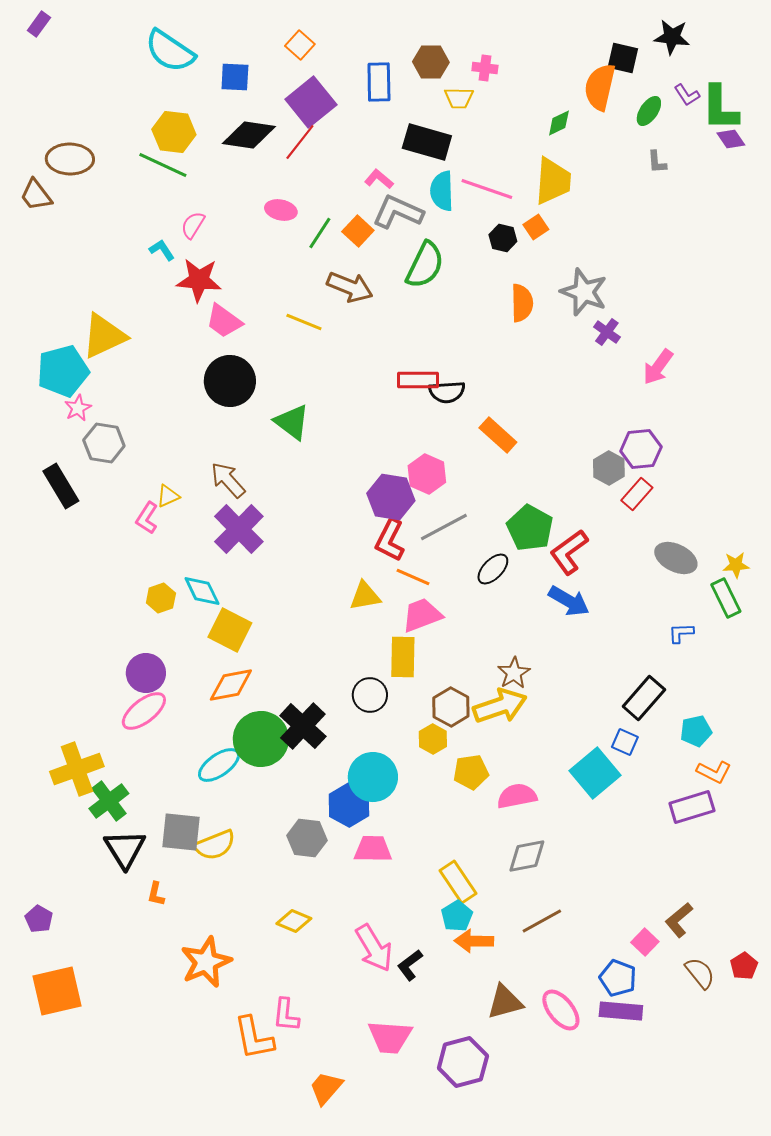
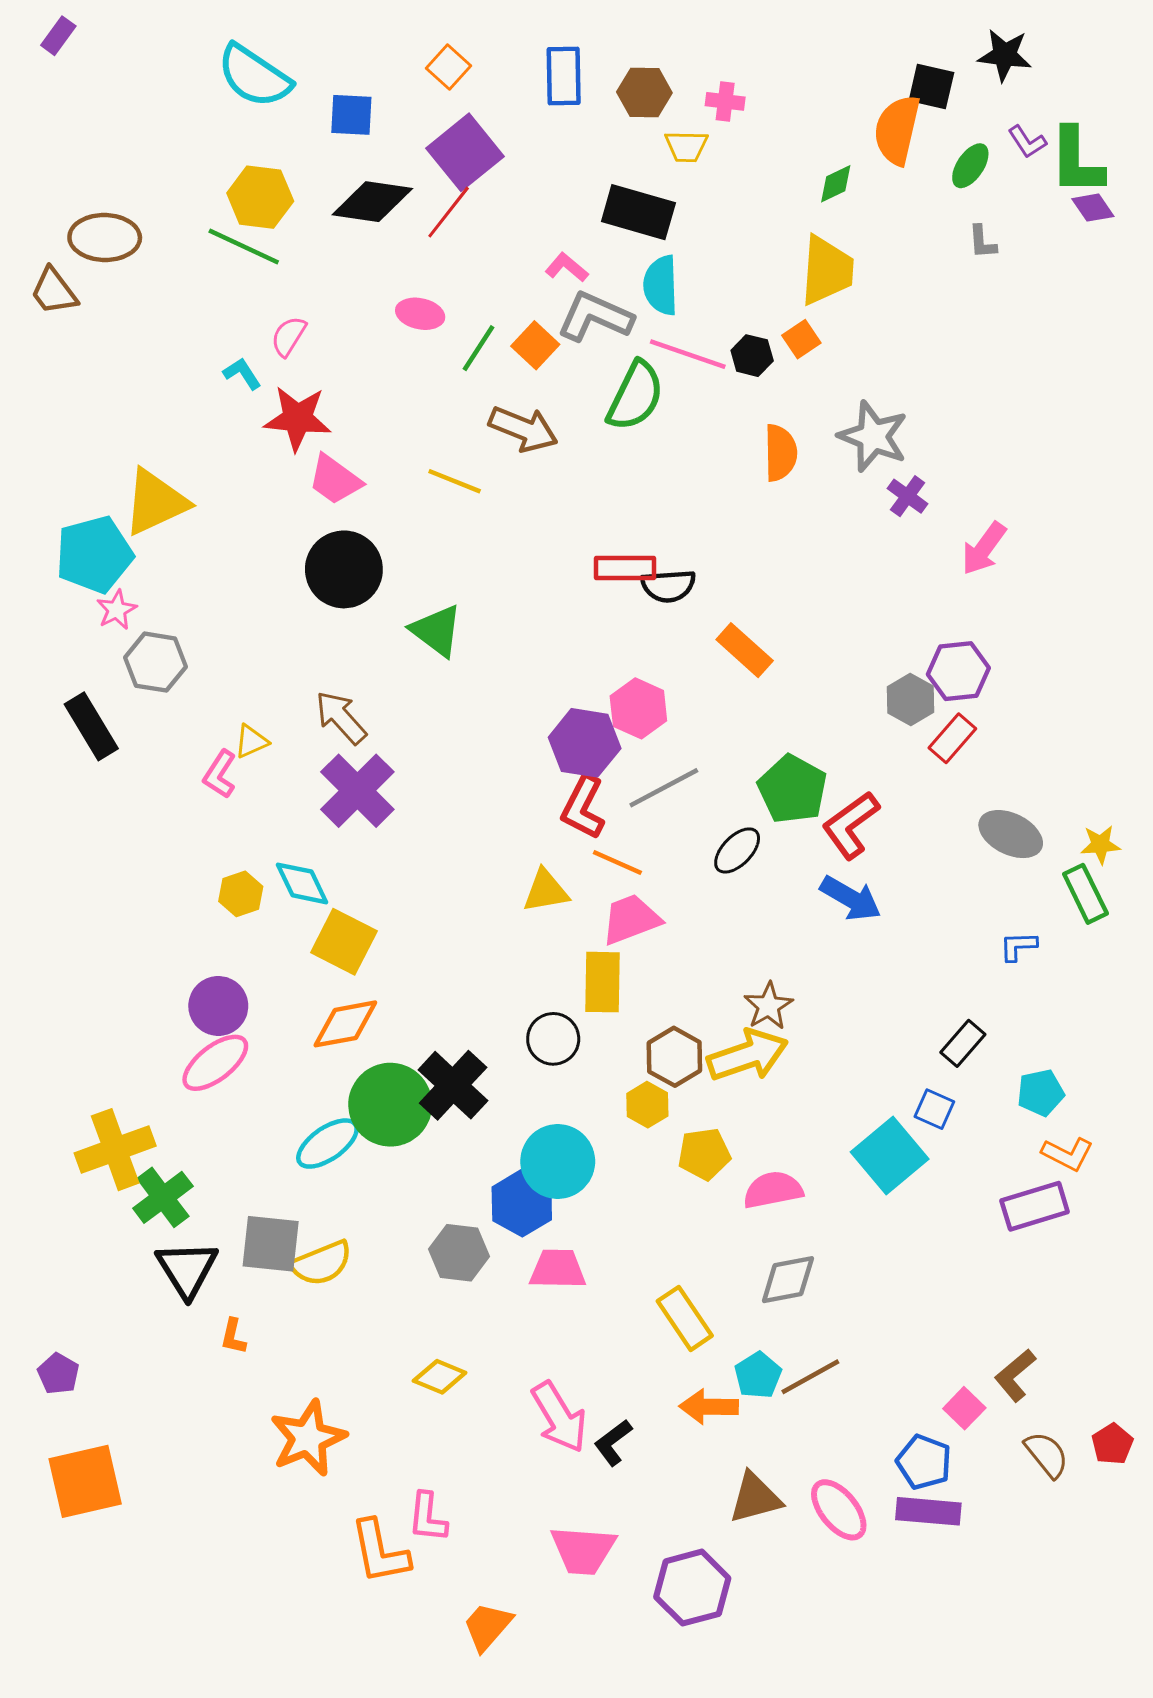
blue rectangle: (379, 82) -> (564, 76), moved
pink line: (487, 189) -> (688, 354), moved
black rectangle: (644, 698) -> (963, 1043), size x0.7
cyan pentagon: (457, 916) -> (758, 1375), moved

